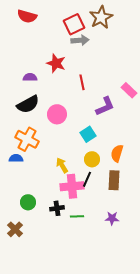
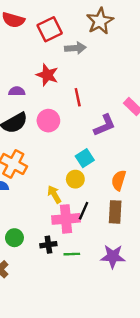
red square: (74, 24) -> (50, 29), moved
pink circle: (57, 114) -> (48, 121), moved
yellow circle: (92, 159) -> (75, 179), moved
purple star: (112, 218) -> (113, 256), size x1.5

